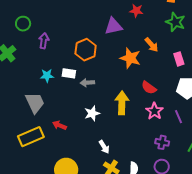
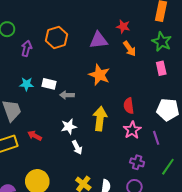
orange arrow: (152, 45) -> (130, 49), moved
orange hexagon: (86, 50) -> (56, 38), moved
orange star: (130, 58) -> (99, 75), moved
pink rectangle: (179, 59) -> (161, 68), moved
red semicircle: (149, 88) -> (129, 106), turned 42
white arrow: (104, 147) -> (77, 147), moved

